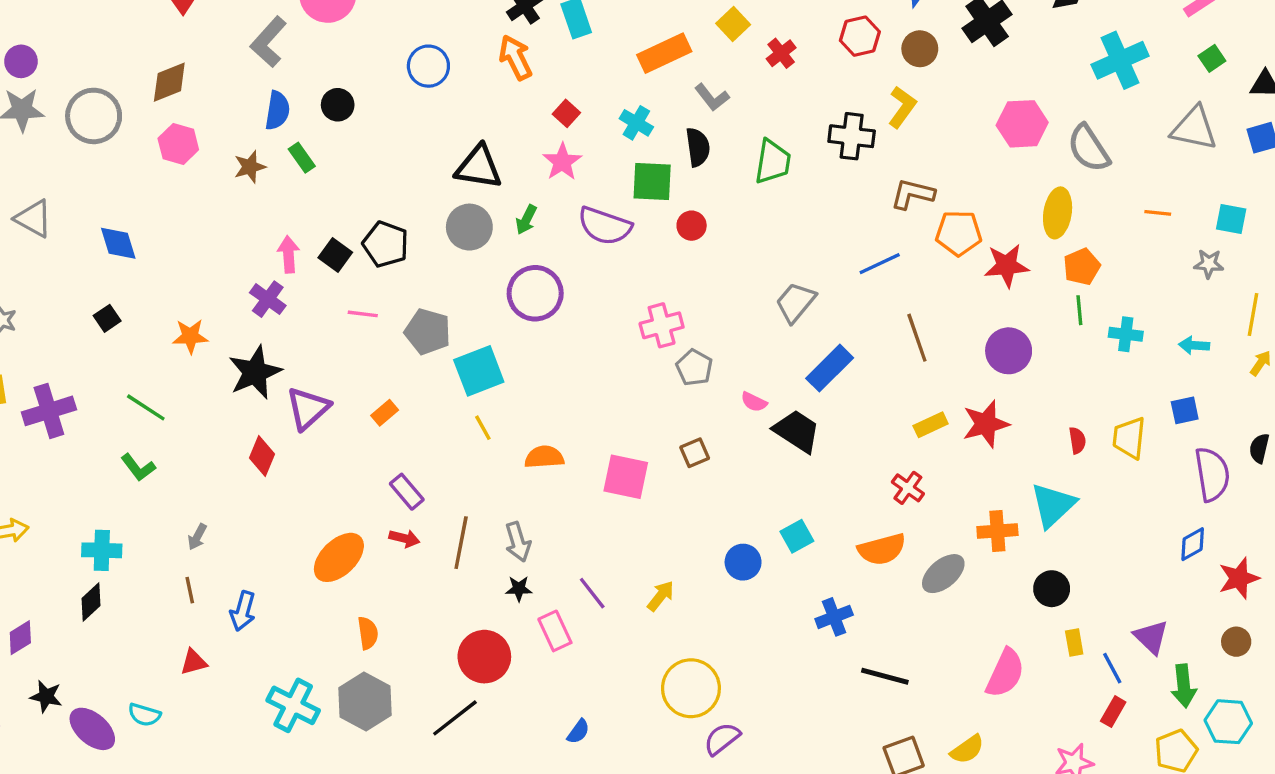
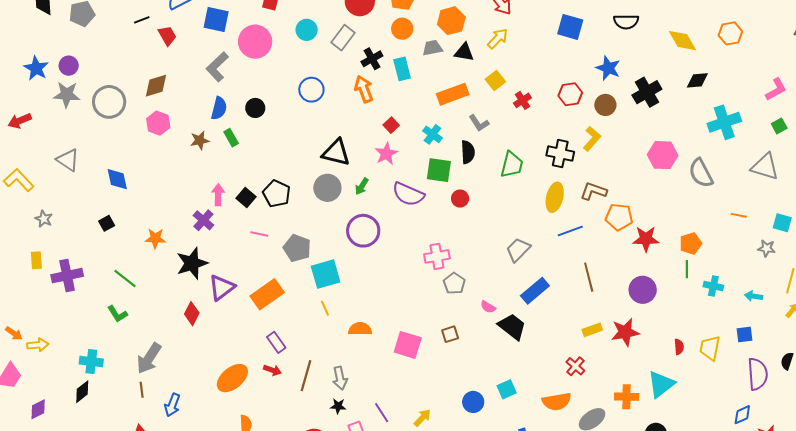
yellow ellipse: (1058, 213) -> (555, 197), moved
orange rectangle: (385, 413) -> (267, 294), size x2.0
gray arrow: (197, 537) -> (149, 358), size x2.0

